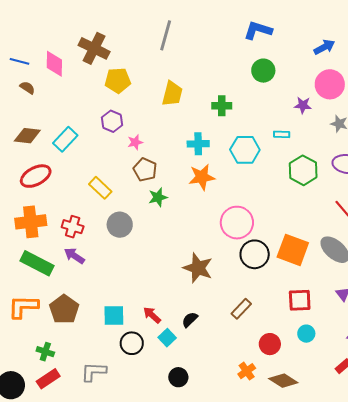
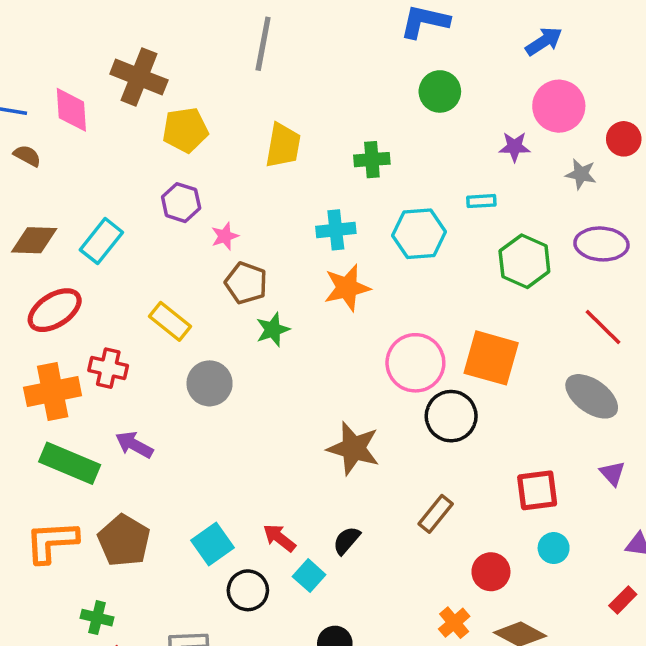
red cross: (73, 227) -> (108, 368), moved
orange square: (293, 250) -> (491, 358), moved
cyan square: (114, 315) -> (212, 544), turned -30

